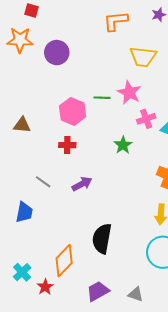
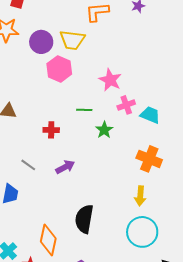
yellow trapezoid: (143, 57) -> (72, 40), moved
green line: (102, 98) -> (84, 110), moved
pink hexagon: (73, 111) -> (59, 69), moved
orange diamond: (64, 261) -> (48, 240), turned -32

